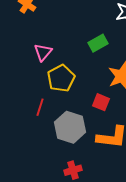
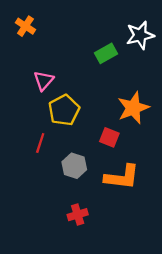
green rectangle: (98, 43) -> (106, 53), moved
gray hexagon: (70, 127) -> (74, 166), size x0.7

